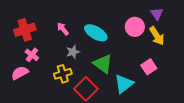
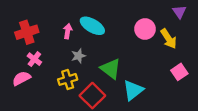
purple triangle: (157, 14) -> (179, 12), moved
pink arrow: (63, 29) -> (68, 31), turned 48
cyan ellipse: (96, 33) -> (92, 26), moved
pink square: (149, 67) -> (179, 72), moved

